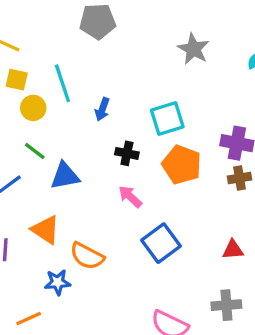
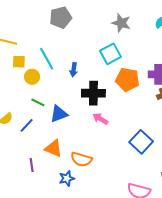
cyan square: (167, 118) -> (111, 54), moved
black cross: (127, 153) -> (93, 93), size x1.6
orange pentagon: (182, 165) -> (127, 80), moved
blue square: (161, 243) -> (141, 142), moved

